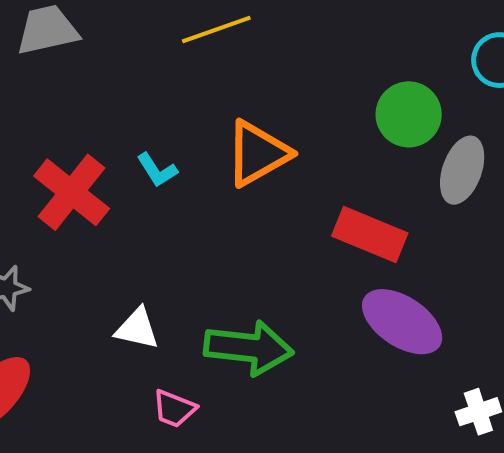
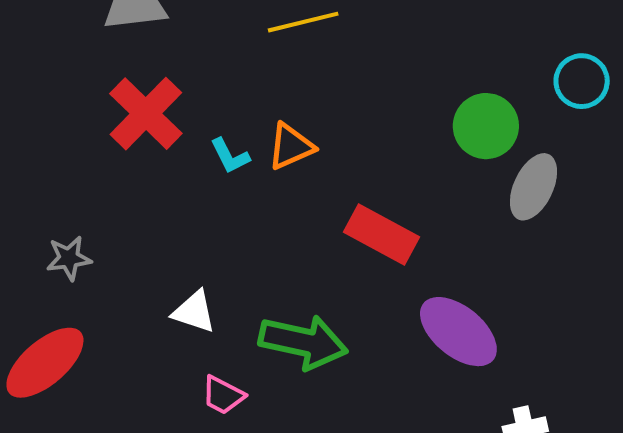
orange triangle: (258, 153) -> (291, 147), moved, size x0.7
red cross: (72, 192) -> (146, 114), moved
red rectangle: (370, 234) -> (381, 235), moved

